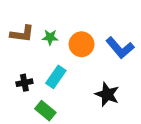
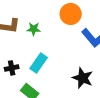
orange circle: (82, 44) -> (71, 14), moved

